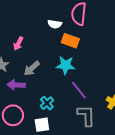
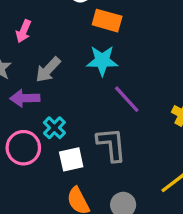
cyan cross: (47, 103) -> (54, 128), moved
gray L-shape: (86, 116) -> (111, 144), moved

